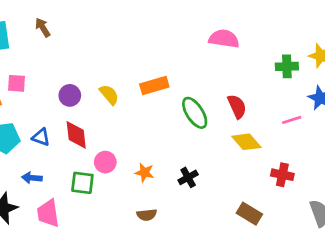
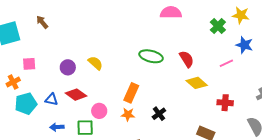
green cross: (287, 66) -> (218, 26), turned -35
orange rectangle: (154, 85) -> (131, 93), moved, turned -42
green ellipse: (195, 113) -> (151, 56), moved, turned -35
red diamond: (76, 135) -> (76, 95), turned -40
blue arrow: (32, 178) -> (57, 127), moved

